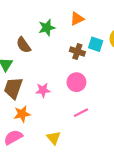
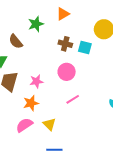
cyan square: (96, 44) -> (85, 48), moved
orange star: (22, 114) -> (31, 103), moved
pink semicircle: (13, 137) -> (24, 125), moved

